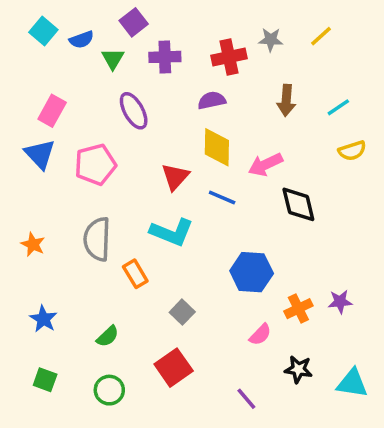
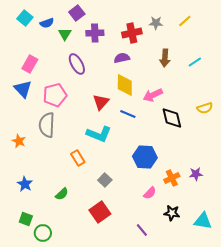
yellow semicircle: (352, 151) -> (205, 108), moved
gray semicircle: (97, 239) -> (47, 125), moved
green circle: (109, 390) -> (43, 233), moved

